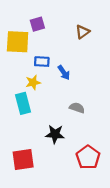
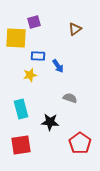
cyan rectangle: (23, 103) -> (21, 109), moved

